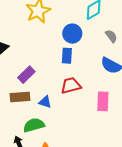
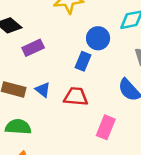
purple rectangle: (26, 75) -> (33, 48), moved
blue triangle: (45, 102) -> (43, 90), moved

